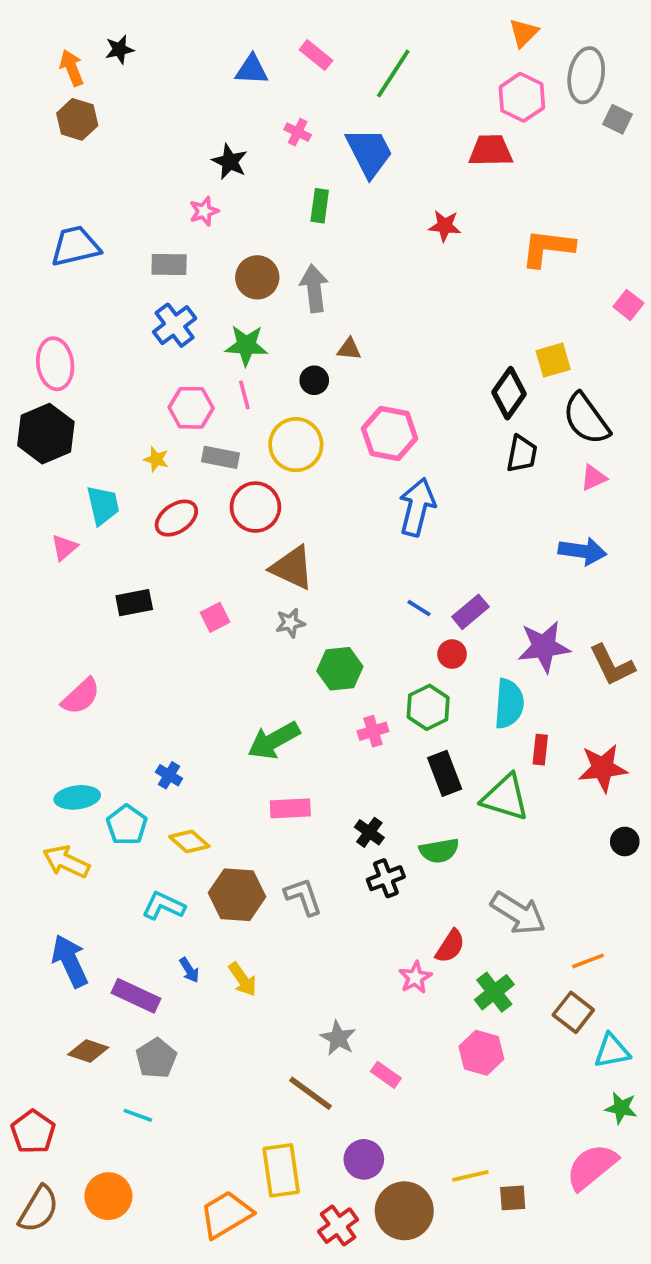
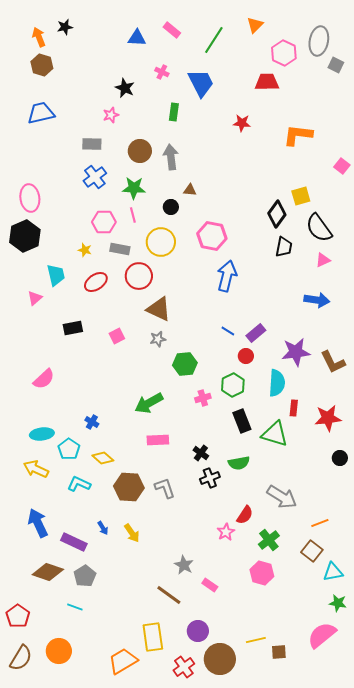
orange triangle: (524, 33) -> (255, 25), moved
blue trapezoid: (75, 246) -> (41, 113), moved
cyan L-shape: (164, 906) -> (79, 484), moved
brown diamond: (88, 1051) -> (48, 572), size x1.4

